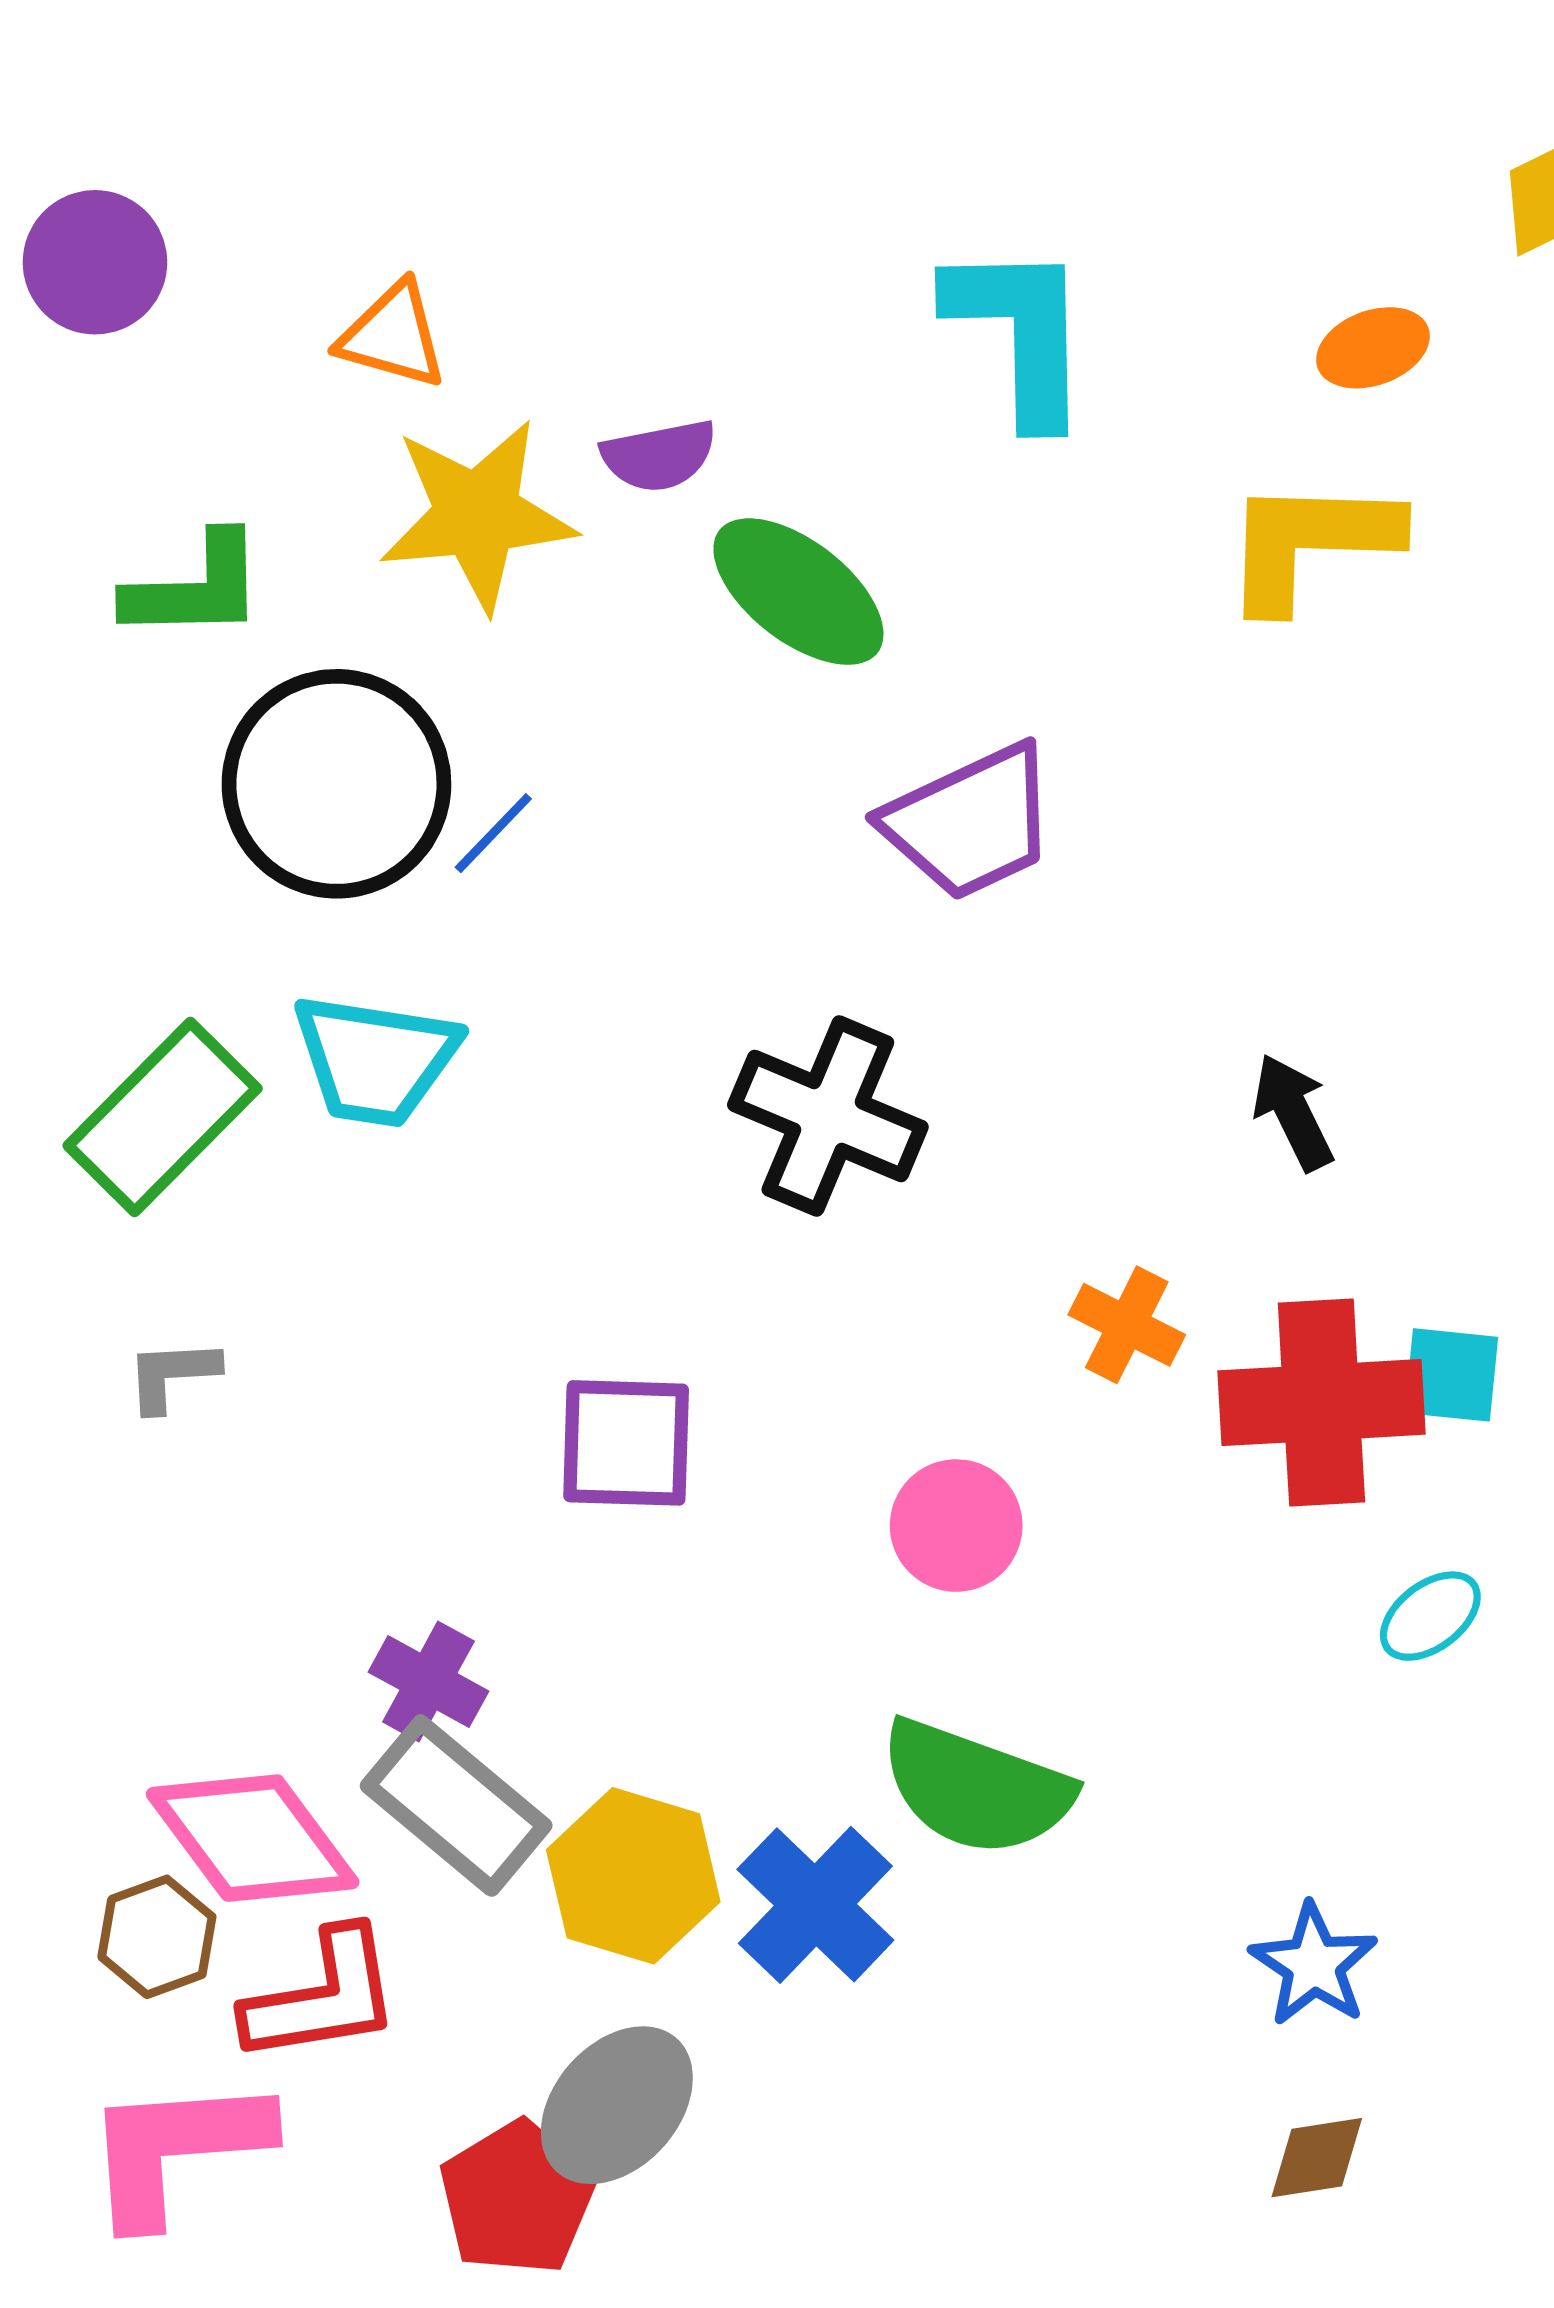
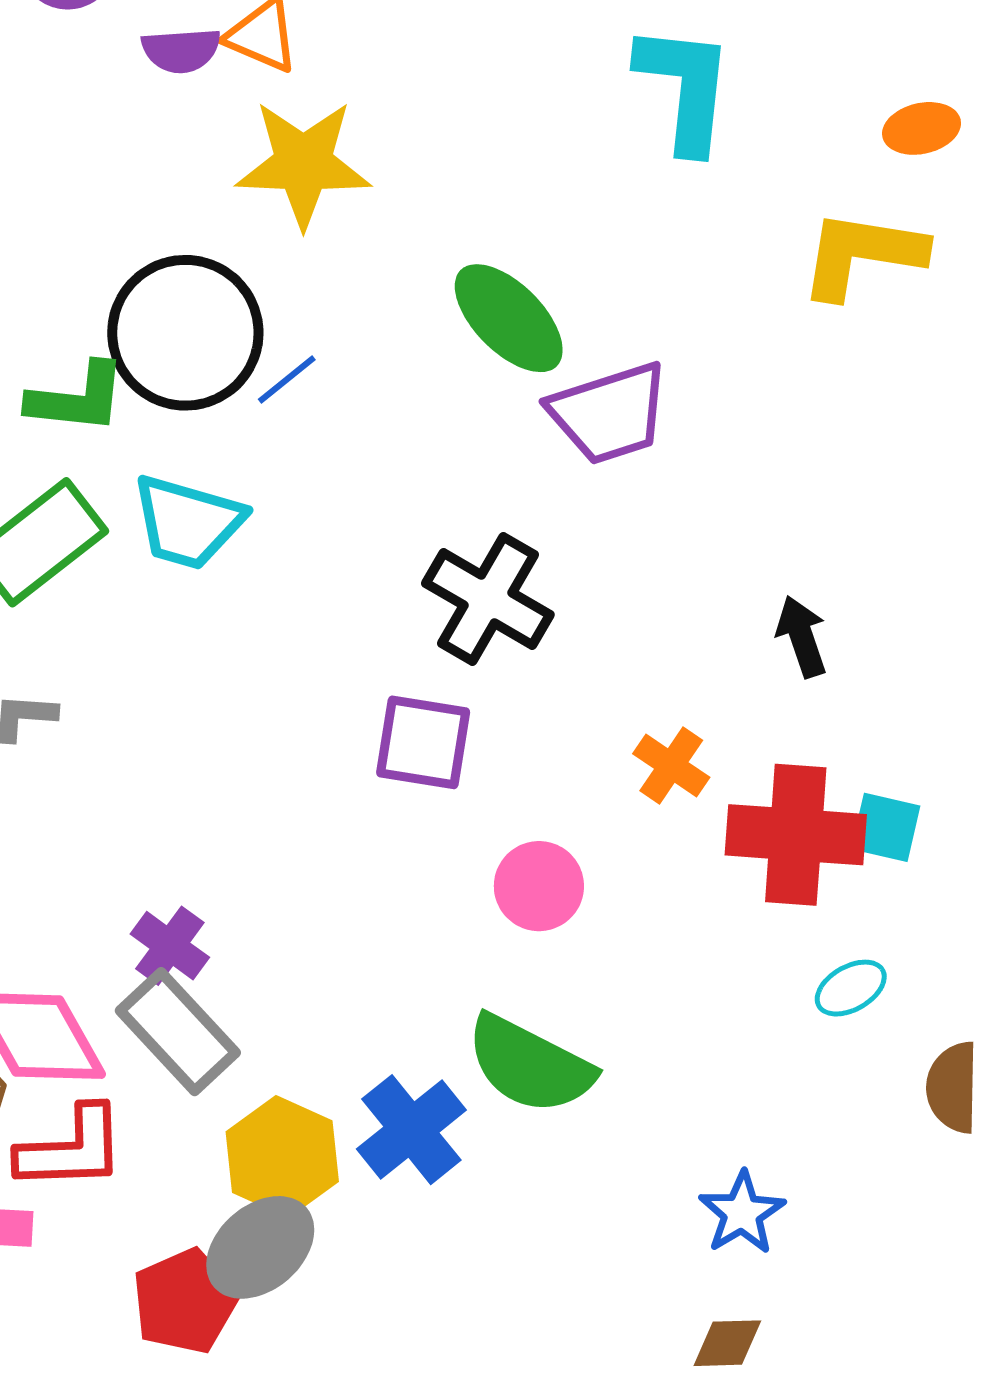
purple semicircle: (659, 456) -> (181, 50), moved
green L-shape: (195, 588) -> (77, 398), moved
green ellipse: (798, 592) -> (509, 318), moved
purple square: (626, 1443) -> (423, 742), moved
yellow hexagon: (633, 1876) -> (282, 1157), moved

